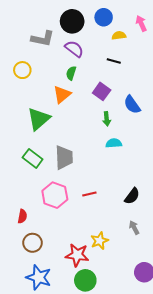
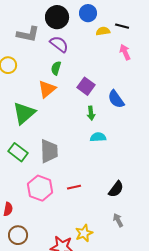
pink arrow: (141, 23) -> (125, 52), moved
black line: (114, 61) -> (122, 26), moved

